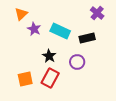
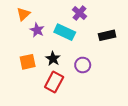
purple cross: (97, 13) -> (80, 13), moved
black rectangle: (87, 38) -> (107, 35), moved
orange square: (25, 79) -> (28, 62), moved

